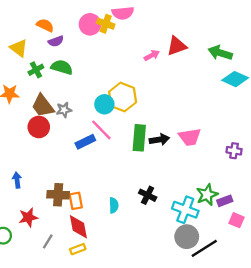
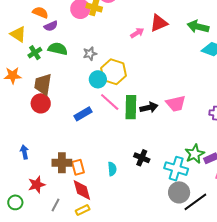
brown trapezoid: (43, 106) -> (43, 84), turned 50
gray star: (64, 110) -> (90, 54), moved
pink line: (101, 130) -> (110, 102), moved

